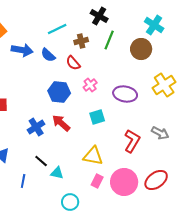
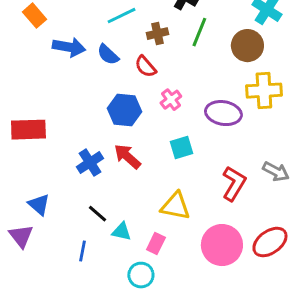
yellow cross: (164, 85) -> (264, 91), moved, turned 30
blue line: (23, 181) -> (82, 251), moved
pink rectangle: (97, 181) -> (156, 244), moved

